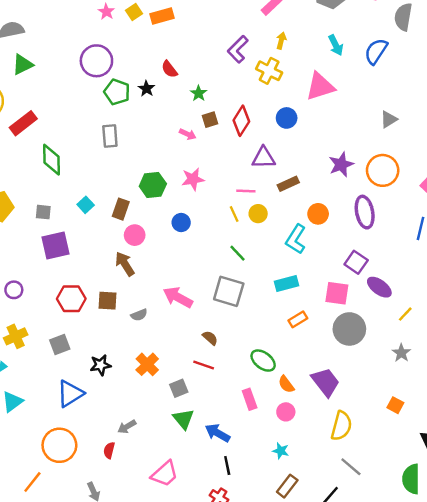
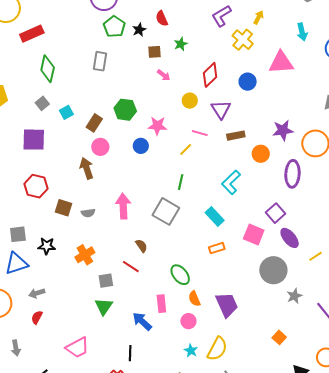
brown square: (210, 120) -> (155, 52), moved
purple triangle: (264, 158) -> (221, 109), turned 45
pink star: (193, 179) -> (157, 126), moved
gray square: (43, 212) -> (42, 103), moved, turned 32
yellow line: (234, 214) -> (186, 149), turned 56
yellow circle: (258, 214) -> (190, 101), moved
orange circle: (318, 214) -> (261, 154), moved
green line: (237, 253) -> (181, 182), turned 42
cyan rectangle: (287, 283) -> (215, 217), turned 48
pink arrow: (178, 297) -> (123, 206), turned 45
brown square: (107, 301) -> (64, 208), moved
yellow line: (405, 314) -> (315, 256), moved
gray circle: (349, 329) -> (273, 270), moved
gray square: (60, 344) -> (18, 234), moved
yellow semicircle: (341, 426) -> (217, 349), moved
gray arrow: (127, 427) -> (37, 293), moved
blue arrow: (217, 433) -> (142, 321), moved
cyan star: (281, 451) -> (191, 351), moved

